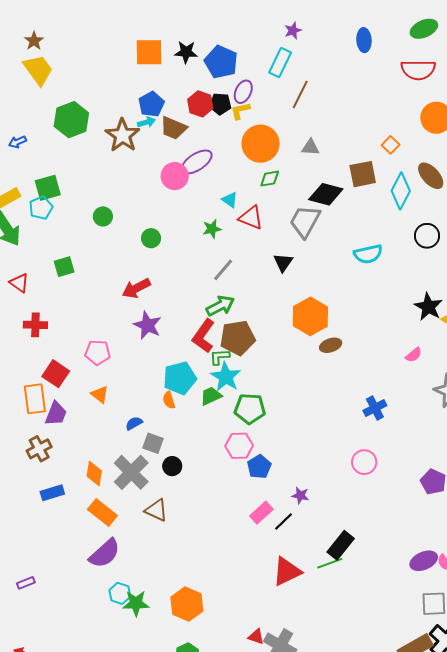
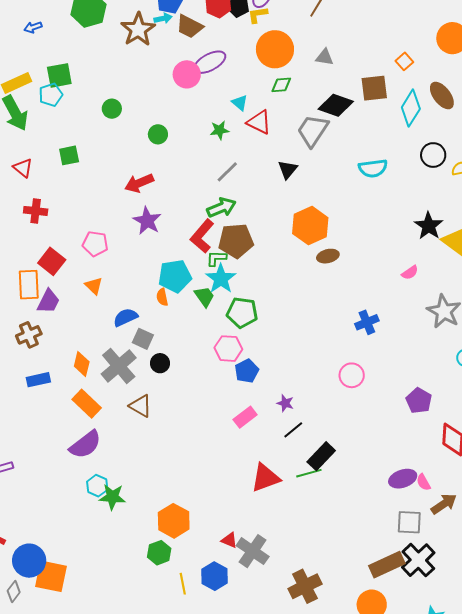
green trapezoid: (211, 396) -> (204, 296), turned 75
blue semicircle: (134, 423) -> (125, 317), size x1.4
black line: (283, 522) -> (293, 430), moved
orange hexagon: (187, 604) -> (174, 521), moved

